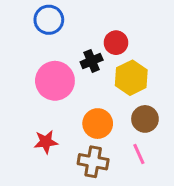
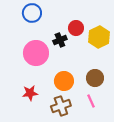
yellow hexagon: (131, 78) -> (99, 37), moved
brown cross: (93, 162) -> (61, 106), turned -30

